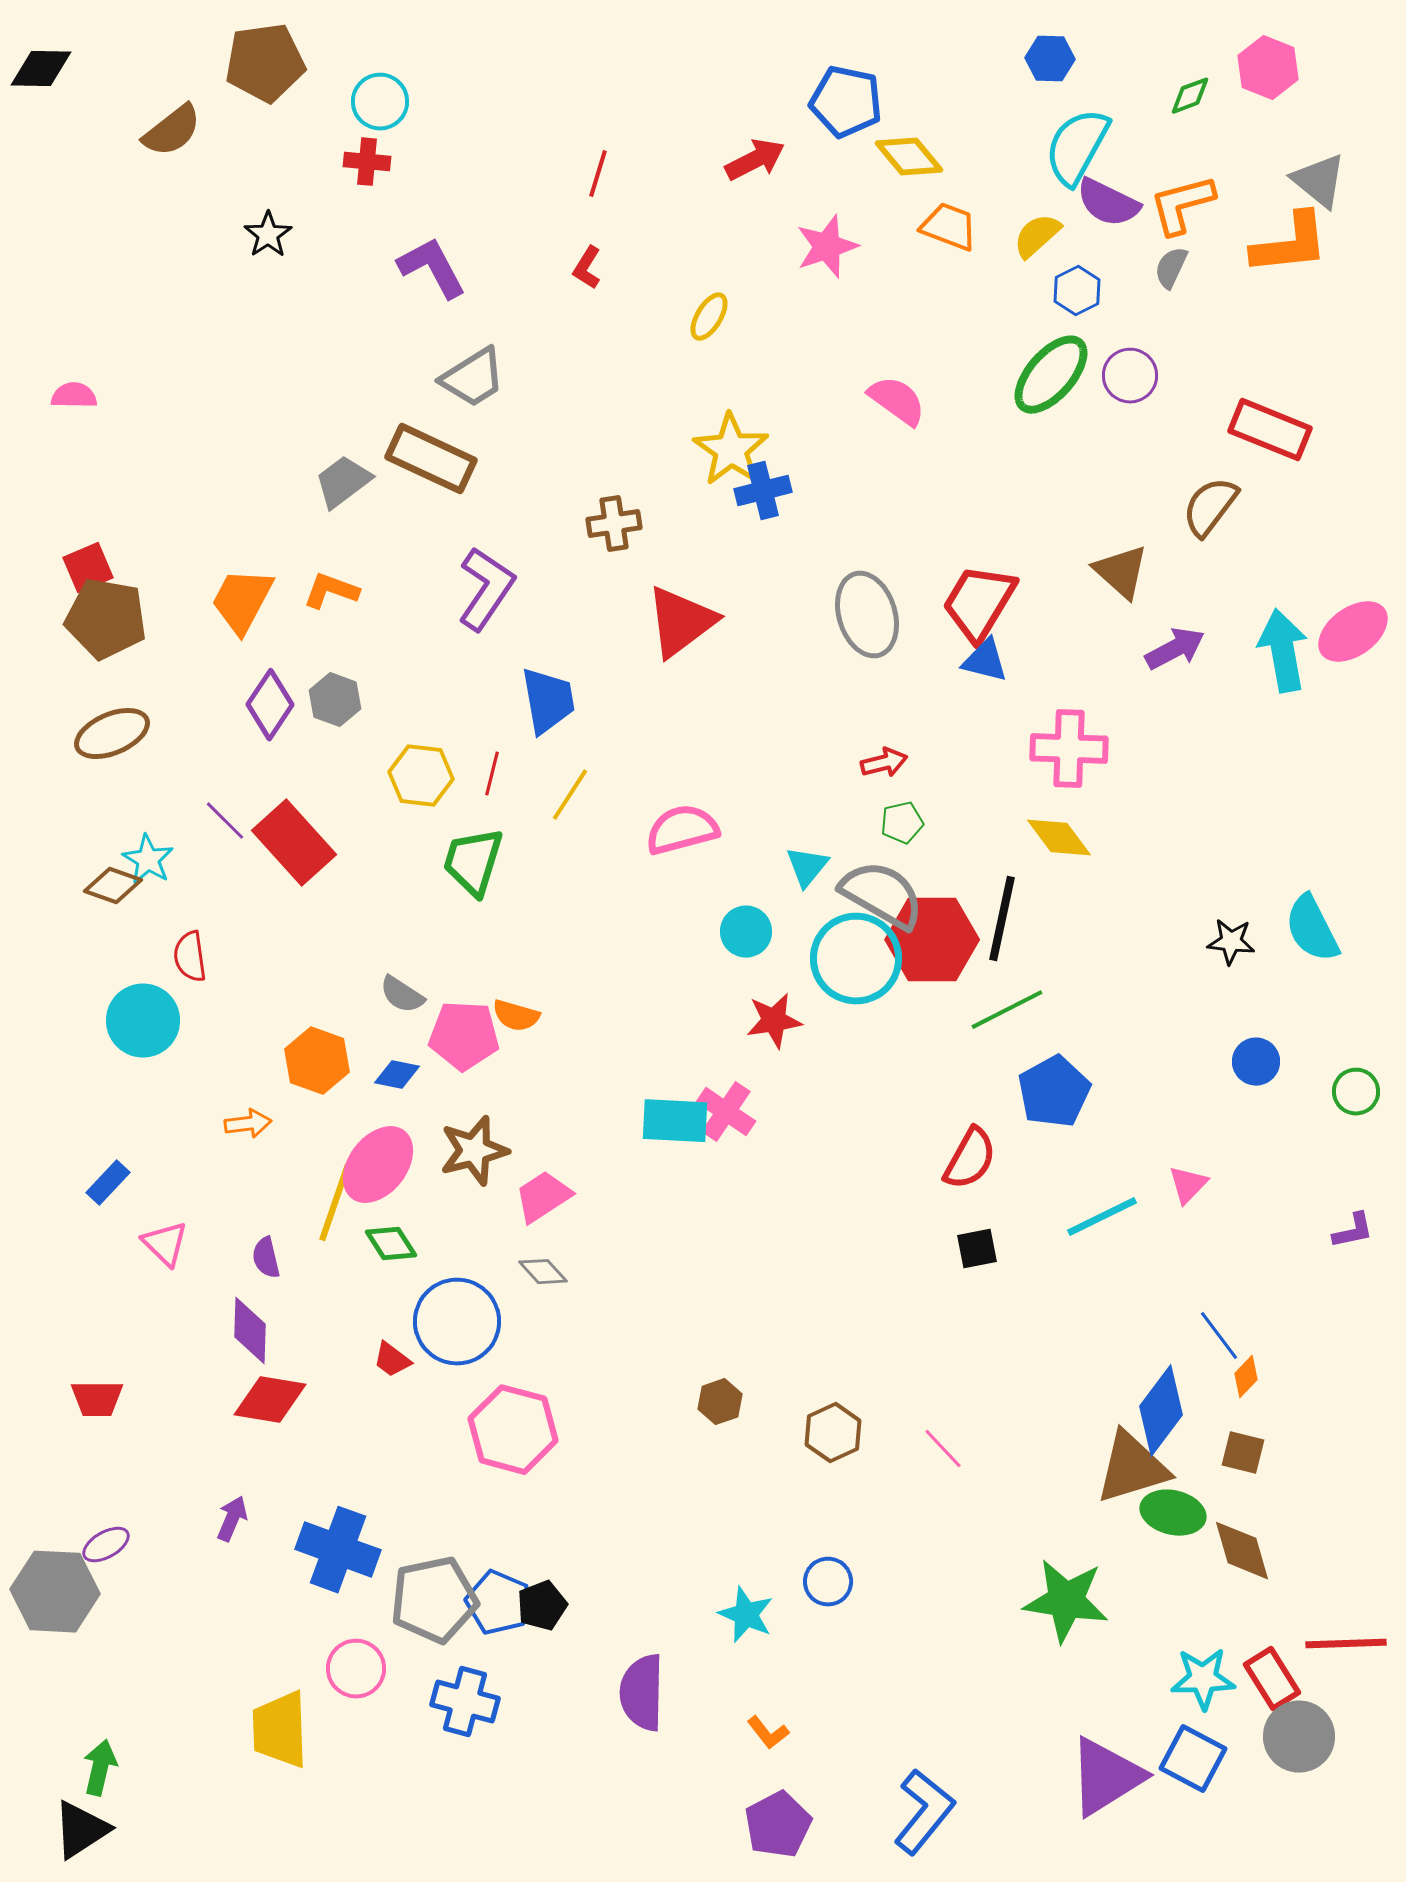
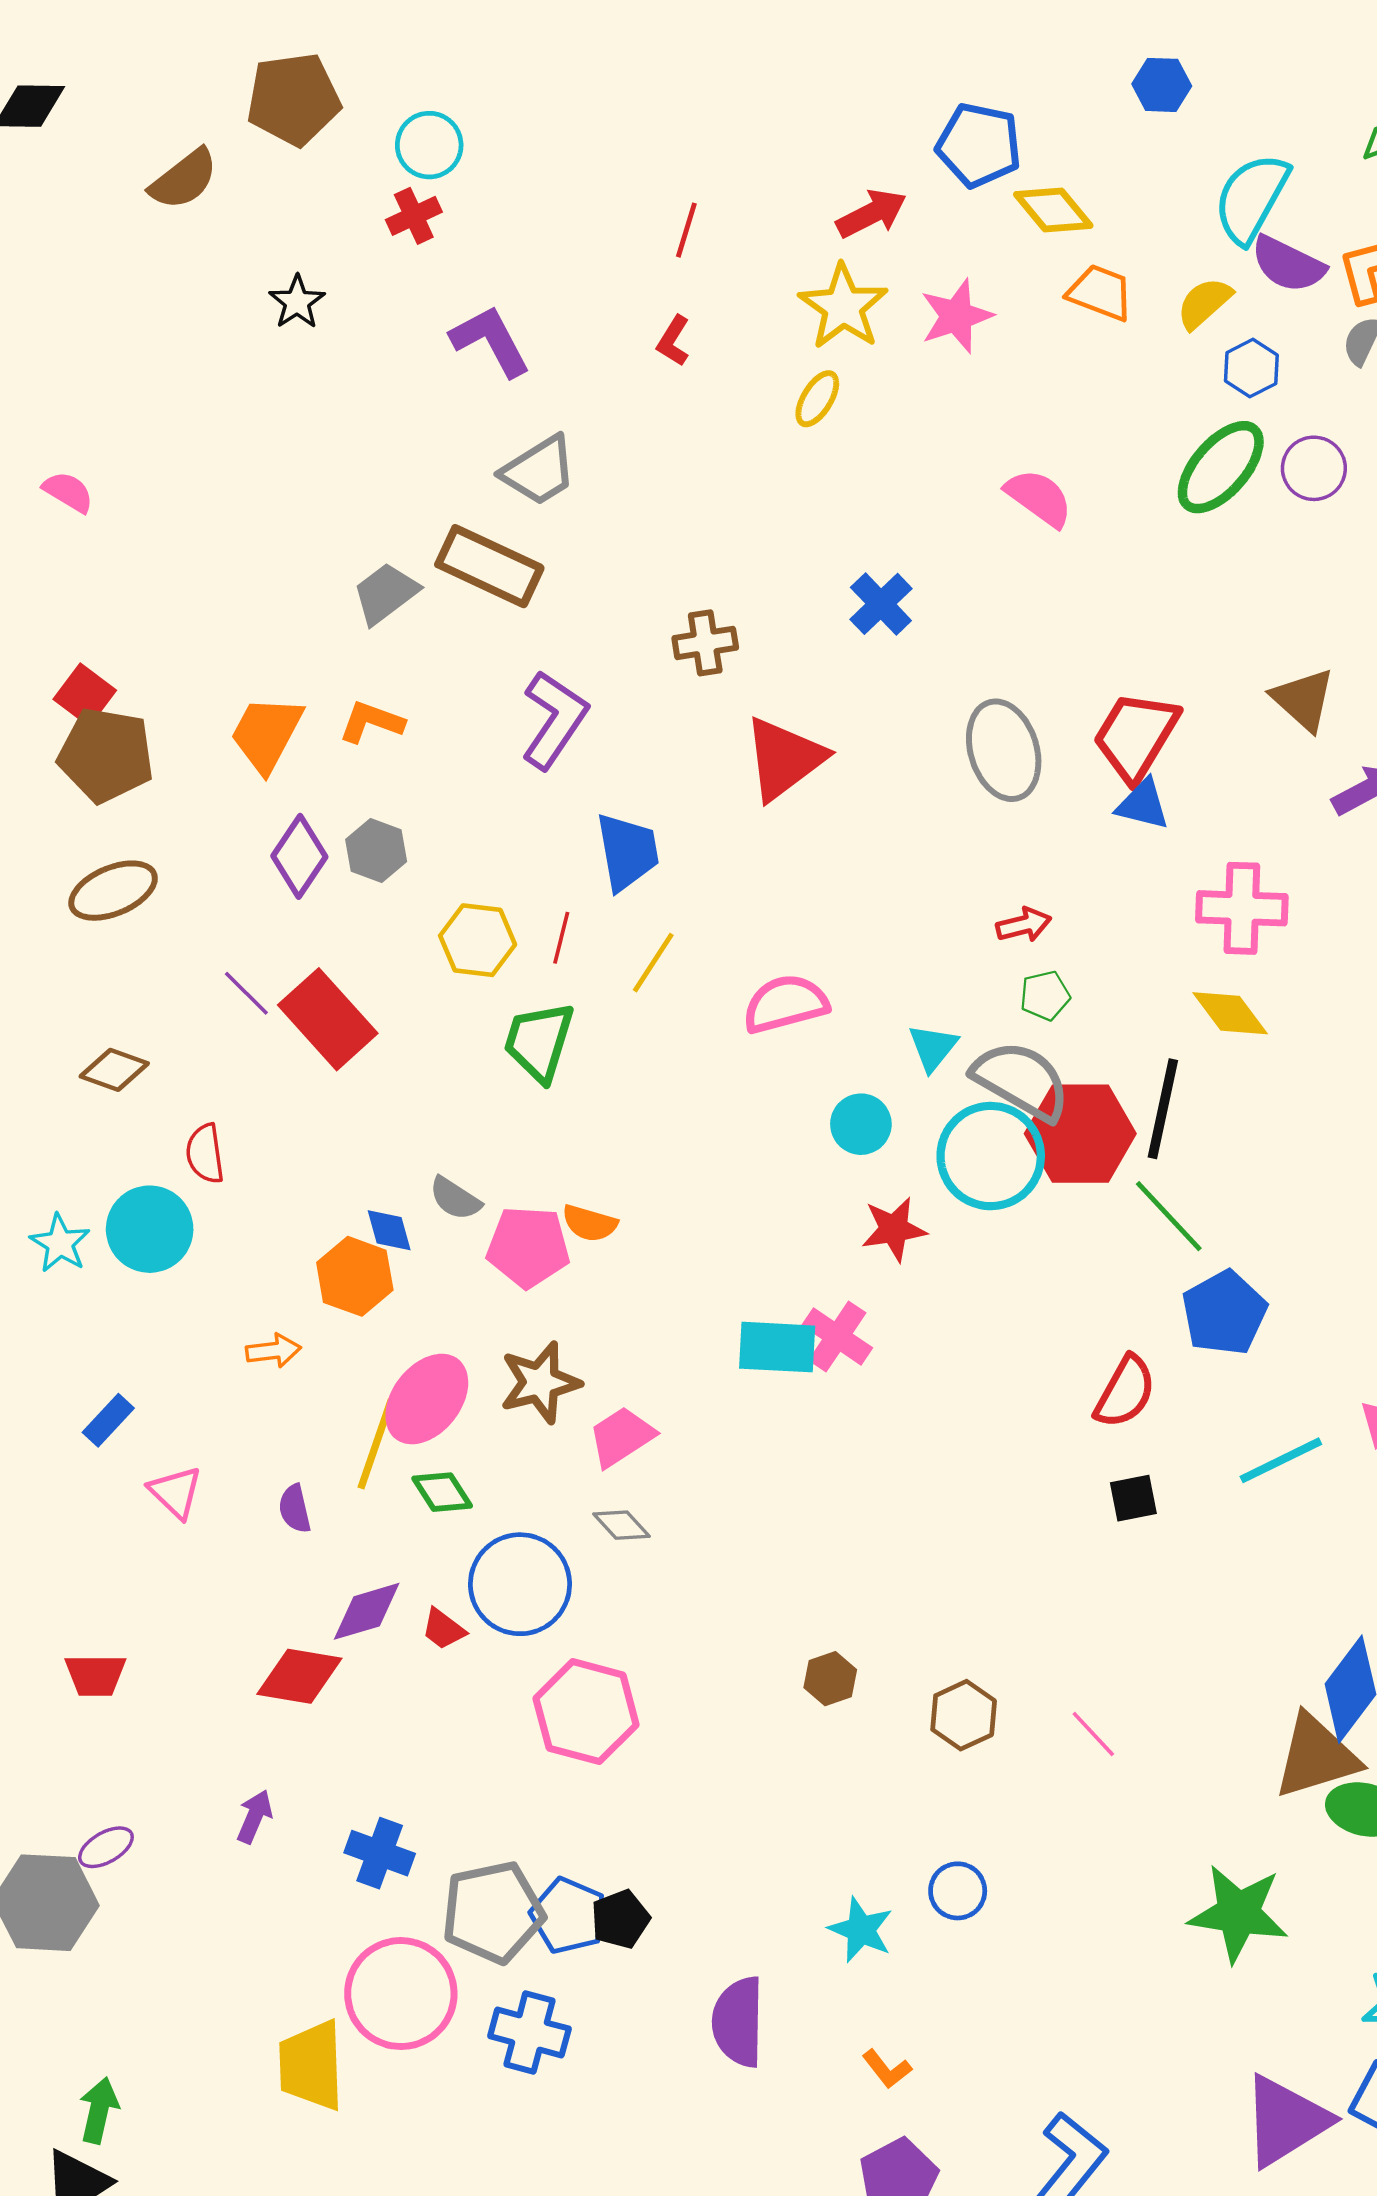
blue hexagon: (1050, 59) -> (1162, 85), moved
red cross: (367, 162) -> (414, 216), turned -30
pink semicircle: (74, 396) -> (68, 492), turned 30
yellow star: (731, 450) -> (843, 307), moved
blue cross: (763, 491) -> (881, 604), turned -30
red square: (88, 568) -> (85, 695), turned -30
cyan star: (148, 860) -> (60, 1243), moved
green line: (1007, 1010) -> (1169, 1216), turned 74
blue diamond: (397, 1075) -> (389, 1230), moved, turned 63
purple diamond: (250, 1331) -> (367, 1611), moved, turned 72
blue cross: (338, 1550) -> (380, 1853), size x0.7
pink circle: (356, 1669) -> (401, 1994), size x1.6

